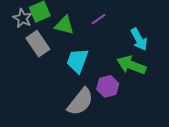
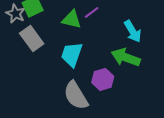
green triangle: (64, 25) -> (72, 19), moved
gray semicircle: (80, 102) -> (76, 95), turned 112

